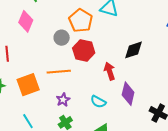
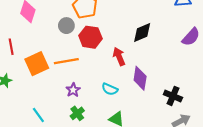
orange square: (28, 85) -> (37, 64), moved

